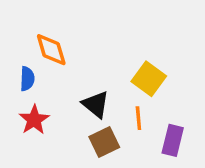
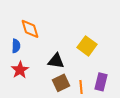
black triangle: (96, 104) -> (56, 61), turned -30
orange line: (138, 118) -> (81, 87), moved

